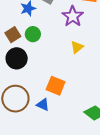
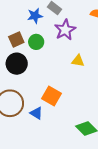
purple star: (73, 16) -> (65, 30), moved
yellow triangle: (77, 47) -> (78, 61), turned 40

